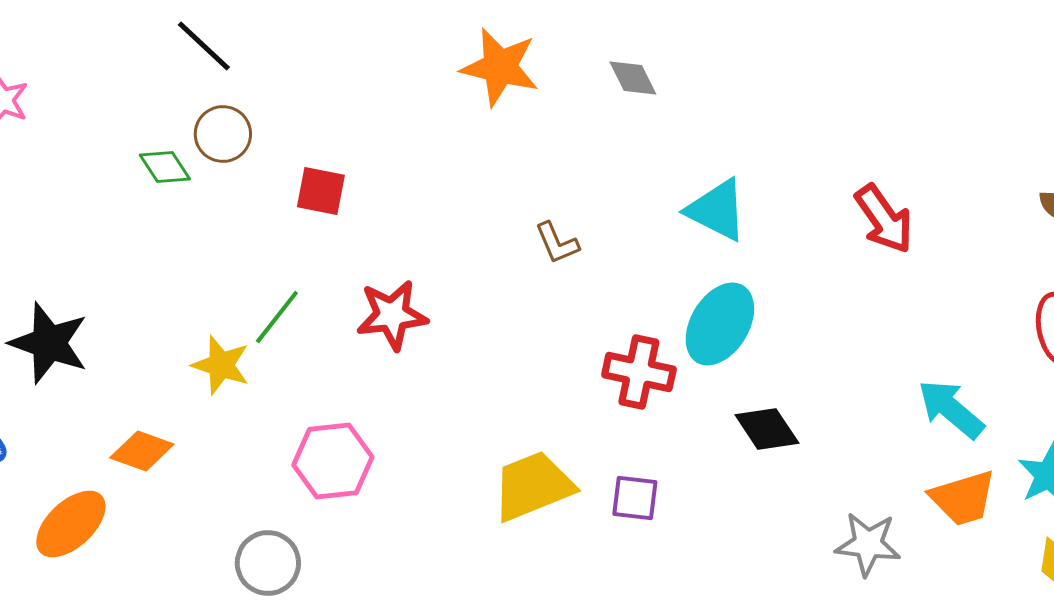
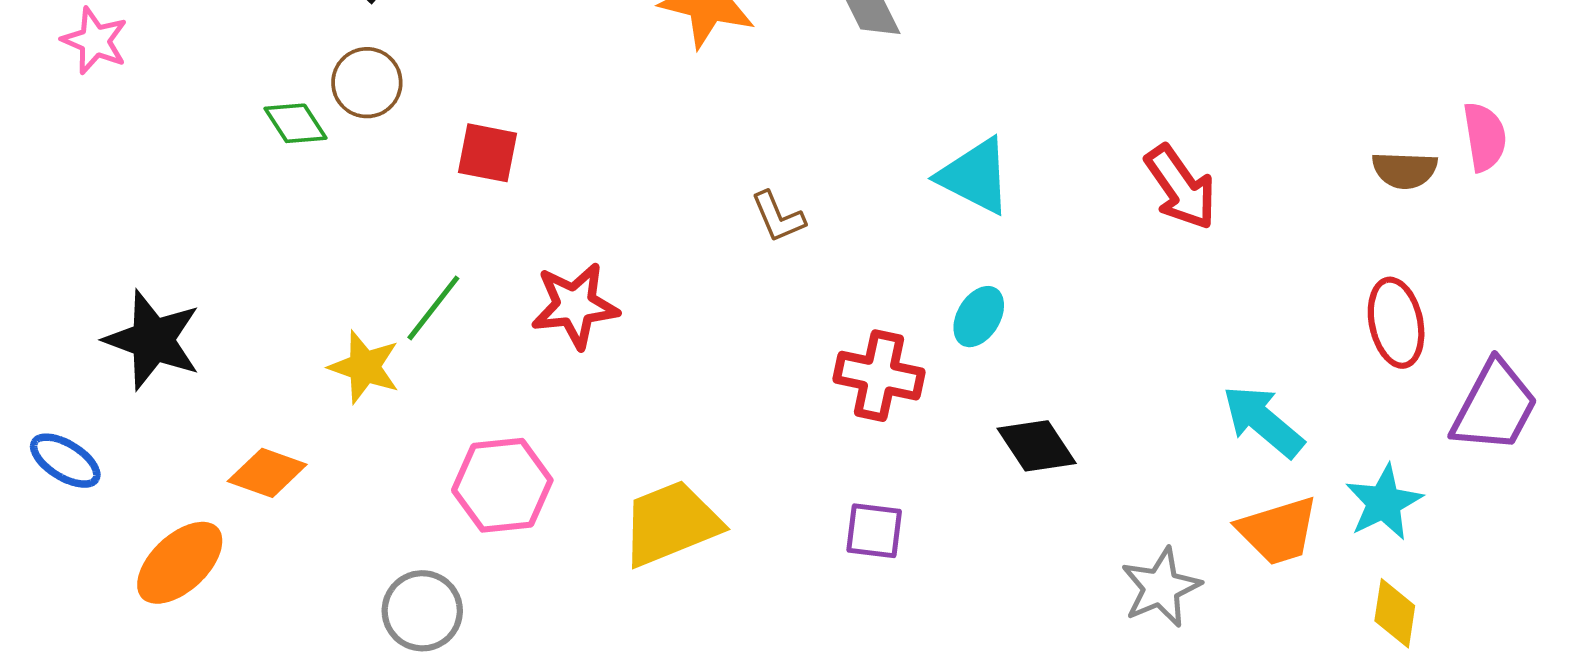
cyan ellipse: (720, 324) -> (979, 317), size x0.6
yellow trapezoid: (533, 486) -> (671, 523), moved
gray star: (868, 544) -> (1161, 587), turned -30

